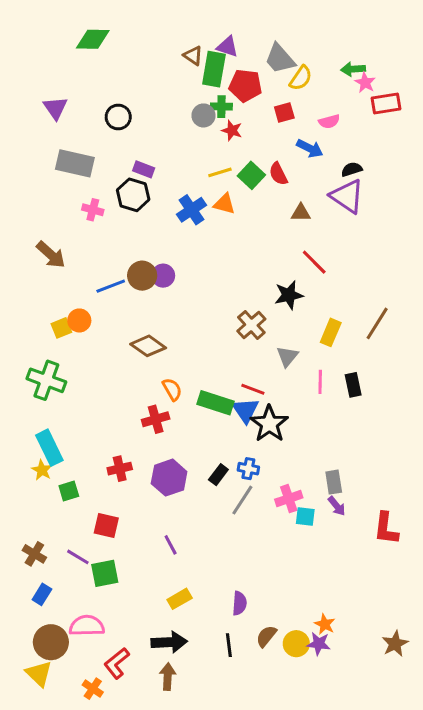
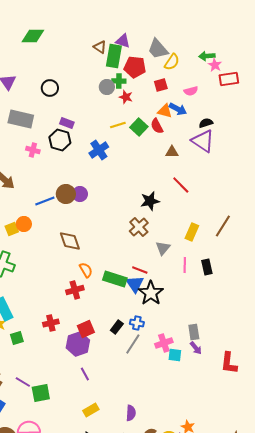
orange triangle: (224, 204) -> (165, 111), moved
black star: (289, 295) -> (150, 201), moved
brown diamond: (148, 346) -> (70, 241), turned 35
purple hexagon: (169, 478) -> (78, 344), moved
red square: (106, 525) -> (86, 329), moved, turned -36

